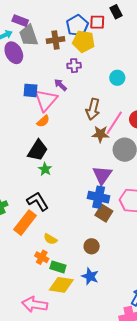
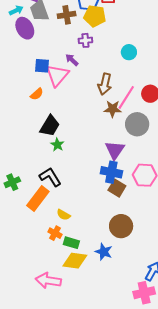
orange semicircle: (43, 121) -> (37, 94), moved
brown circle: (92, 246) -> (121, 226), moved, size x1.5

